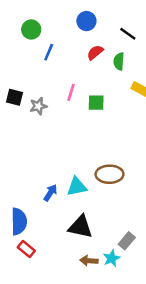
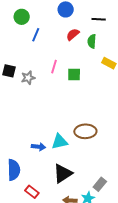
black line: (128, 34) -> (99, 19), turned -32
blue arrow: (50, 193) -> (39, 147), turned 64
black triangle: (80, 227) -> (63, 174), turned -45
red rectangle: (26, 249) -> (32, 192), moved

